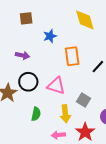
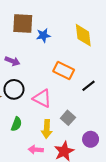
brown square: (26, 18) -> (23, 23), size x1.5
blue star: (50, 36) -> (43, 35), moved
orange rectangle: (72, 56) -> (64, 70), turned -66

